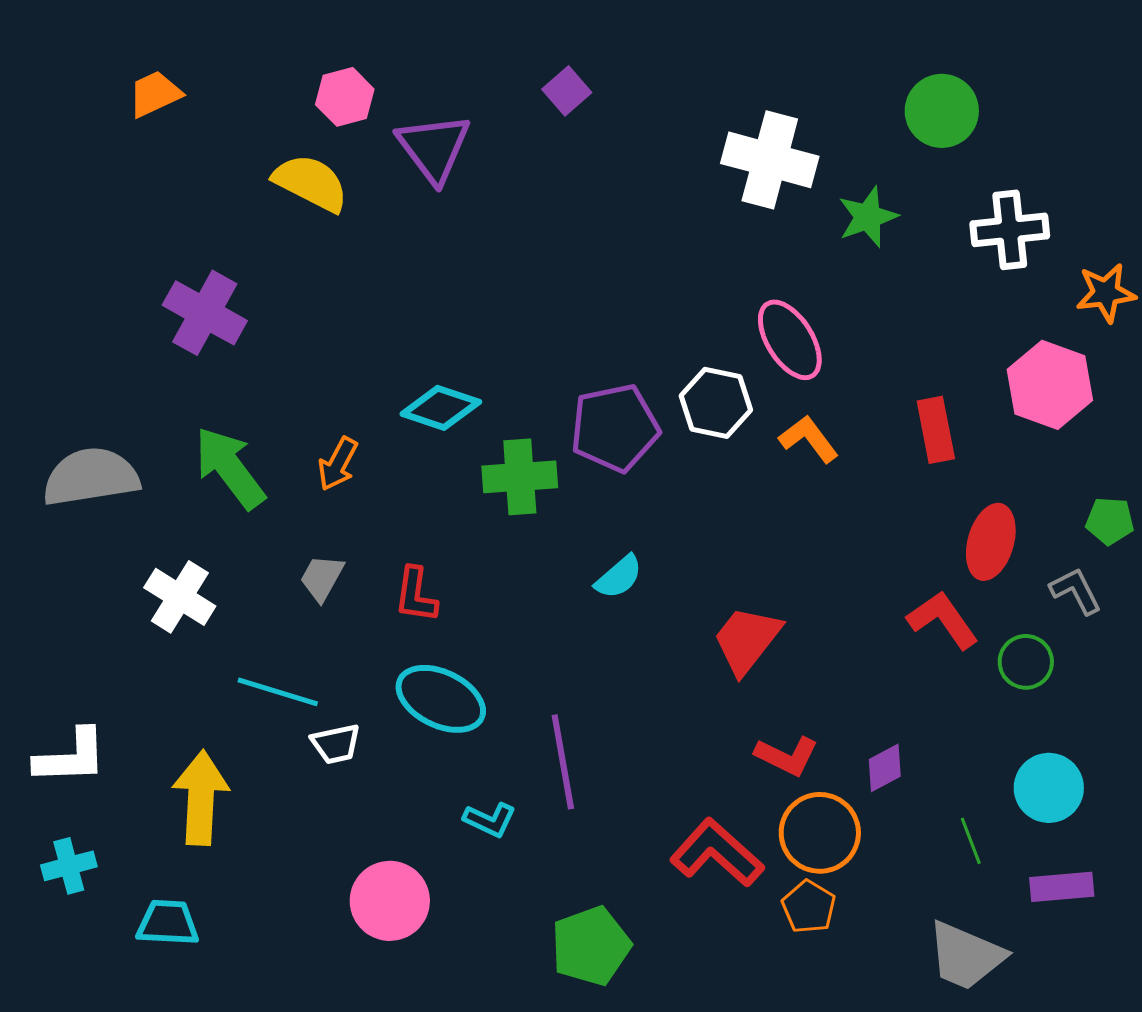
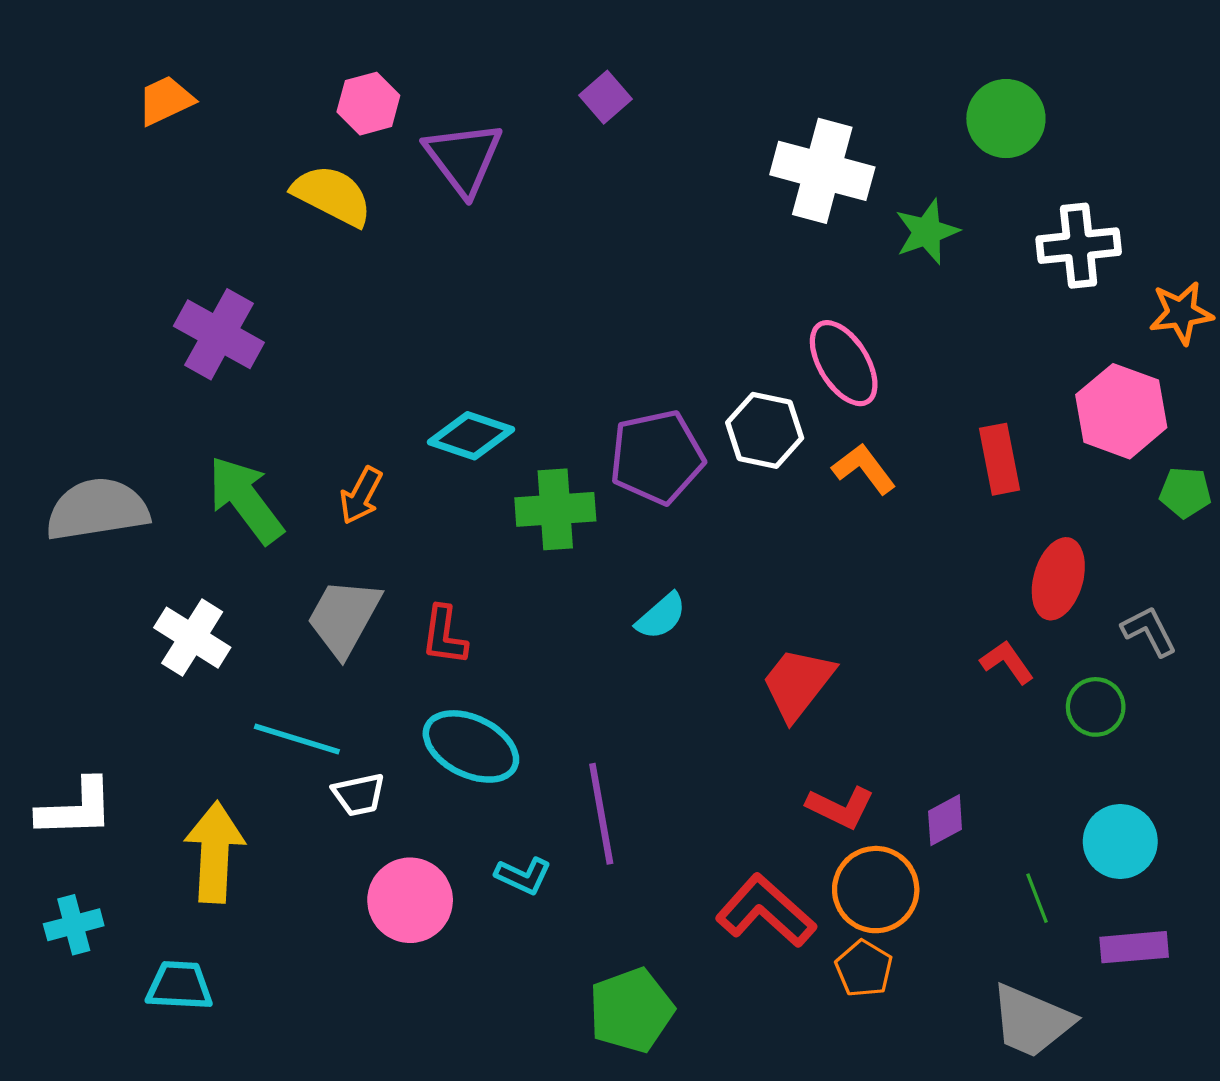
green pentagon: (1110, 521) -> (1185, 492), moved
gray trapezoid: (322, 578) -> (344, 617), size x1.6
red L-shape: (943, 620) -> (1007, 662), size x0.7
pink circle: (390, 901) -> (410, 900), moved

